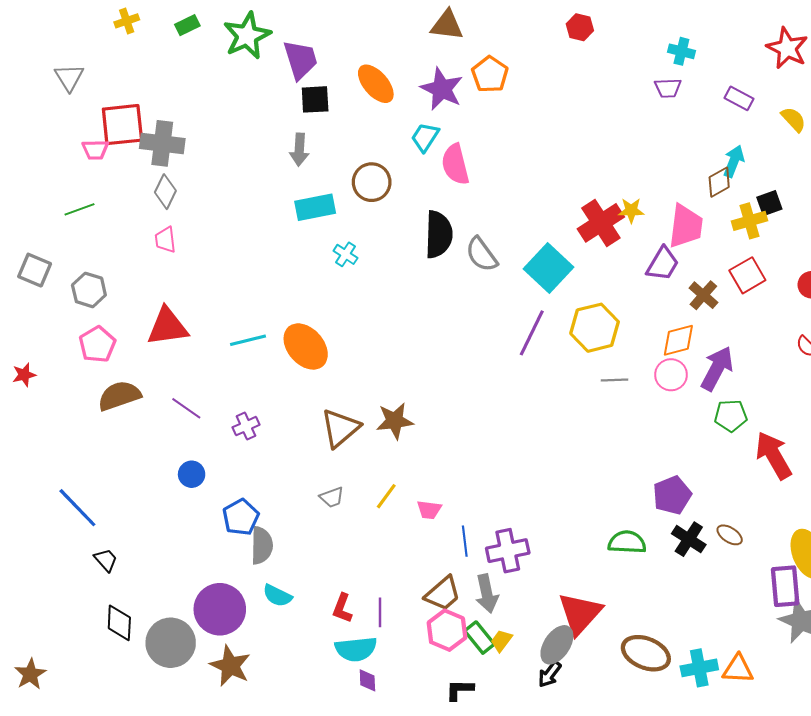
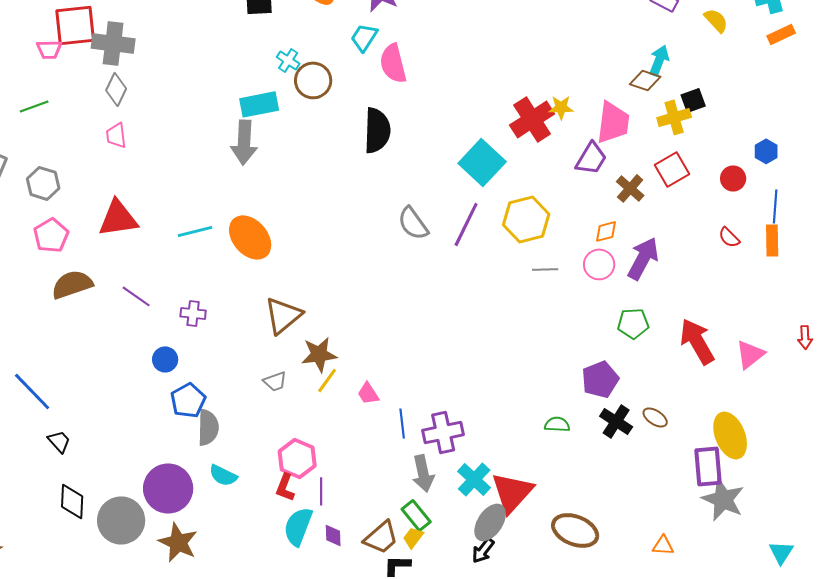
gray arrow: (299, 150) -> (244, 142), moved, size x1.4
brown diamond: (719, 182) -> (645, 80), turned 48
cyan cross: (345, 254) -> (288, 60), moved
gray semicircle: (482, 254) -> (413, 223), moved
orange diamond: (678, 340) -> (606, 231), size x0.7
green pentagon: (731, 416) -> (633, 323), moved
brown star: (395, 421) -> (319, 354), moved
purple cross: (246, 426) -> (193, 313), turned 30
blue circle: (192, 474) -> (165, 359), moved
pink trapezoid: (429, 510) -> (368, 393), turned 50
green semicircle: (627, 542) -> (557, 424), size x0.7
brown trapezoid: (443, 594) -> (381, 537), moved
pink hexagon: (447, 630) -> (297, 458), moved
yellow trapezoid: (501, 641) -> (413, 537), moved
cyan semicircle: (356, 649) -> (298, 526), turned 117
cyan cross: (699, 668) -> (474, 479), moved, turned -36
orange triangle: (738, 669) -> (663, 545), size x0.7
purple diamond: (367, 680) -> (333, 535), moved

